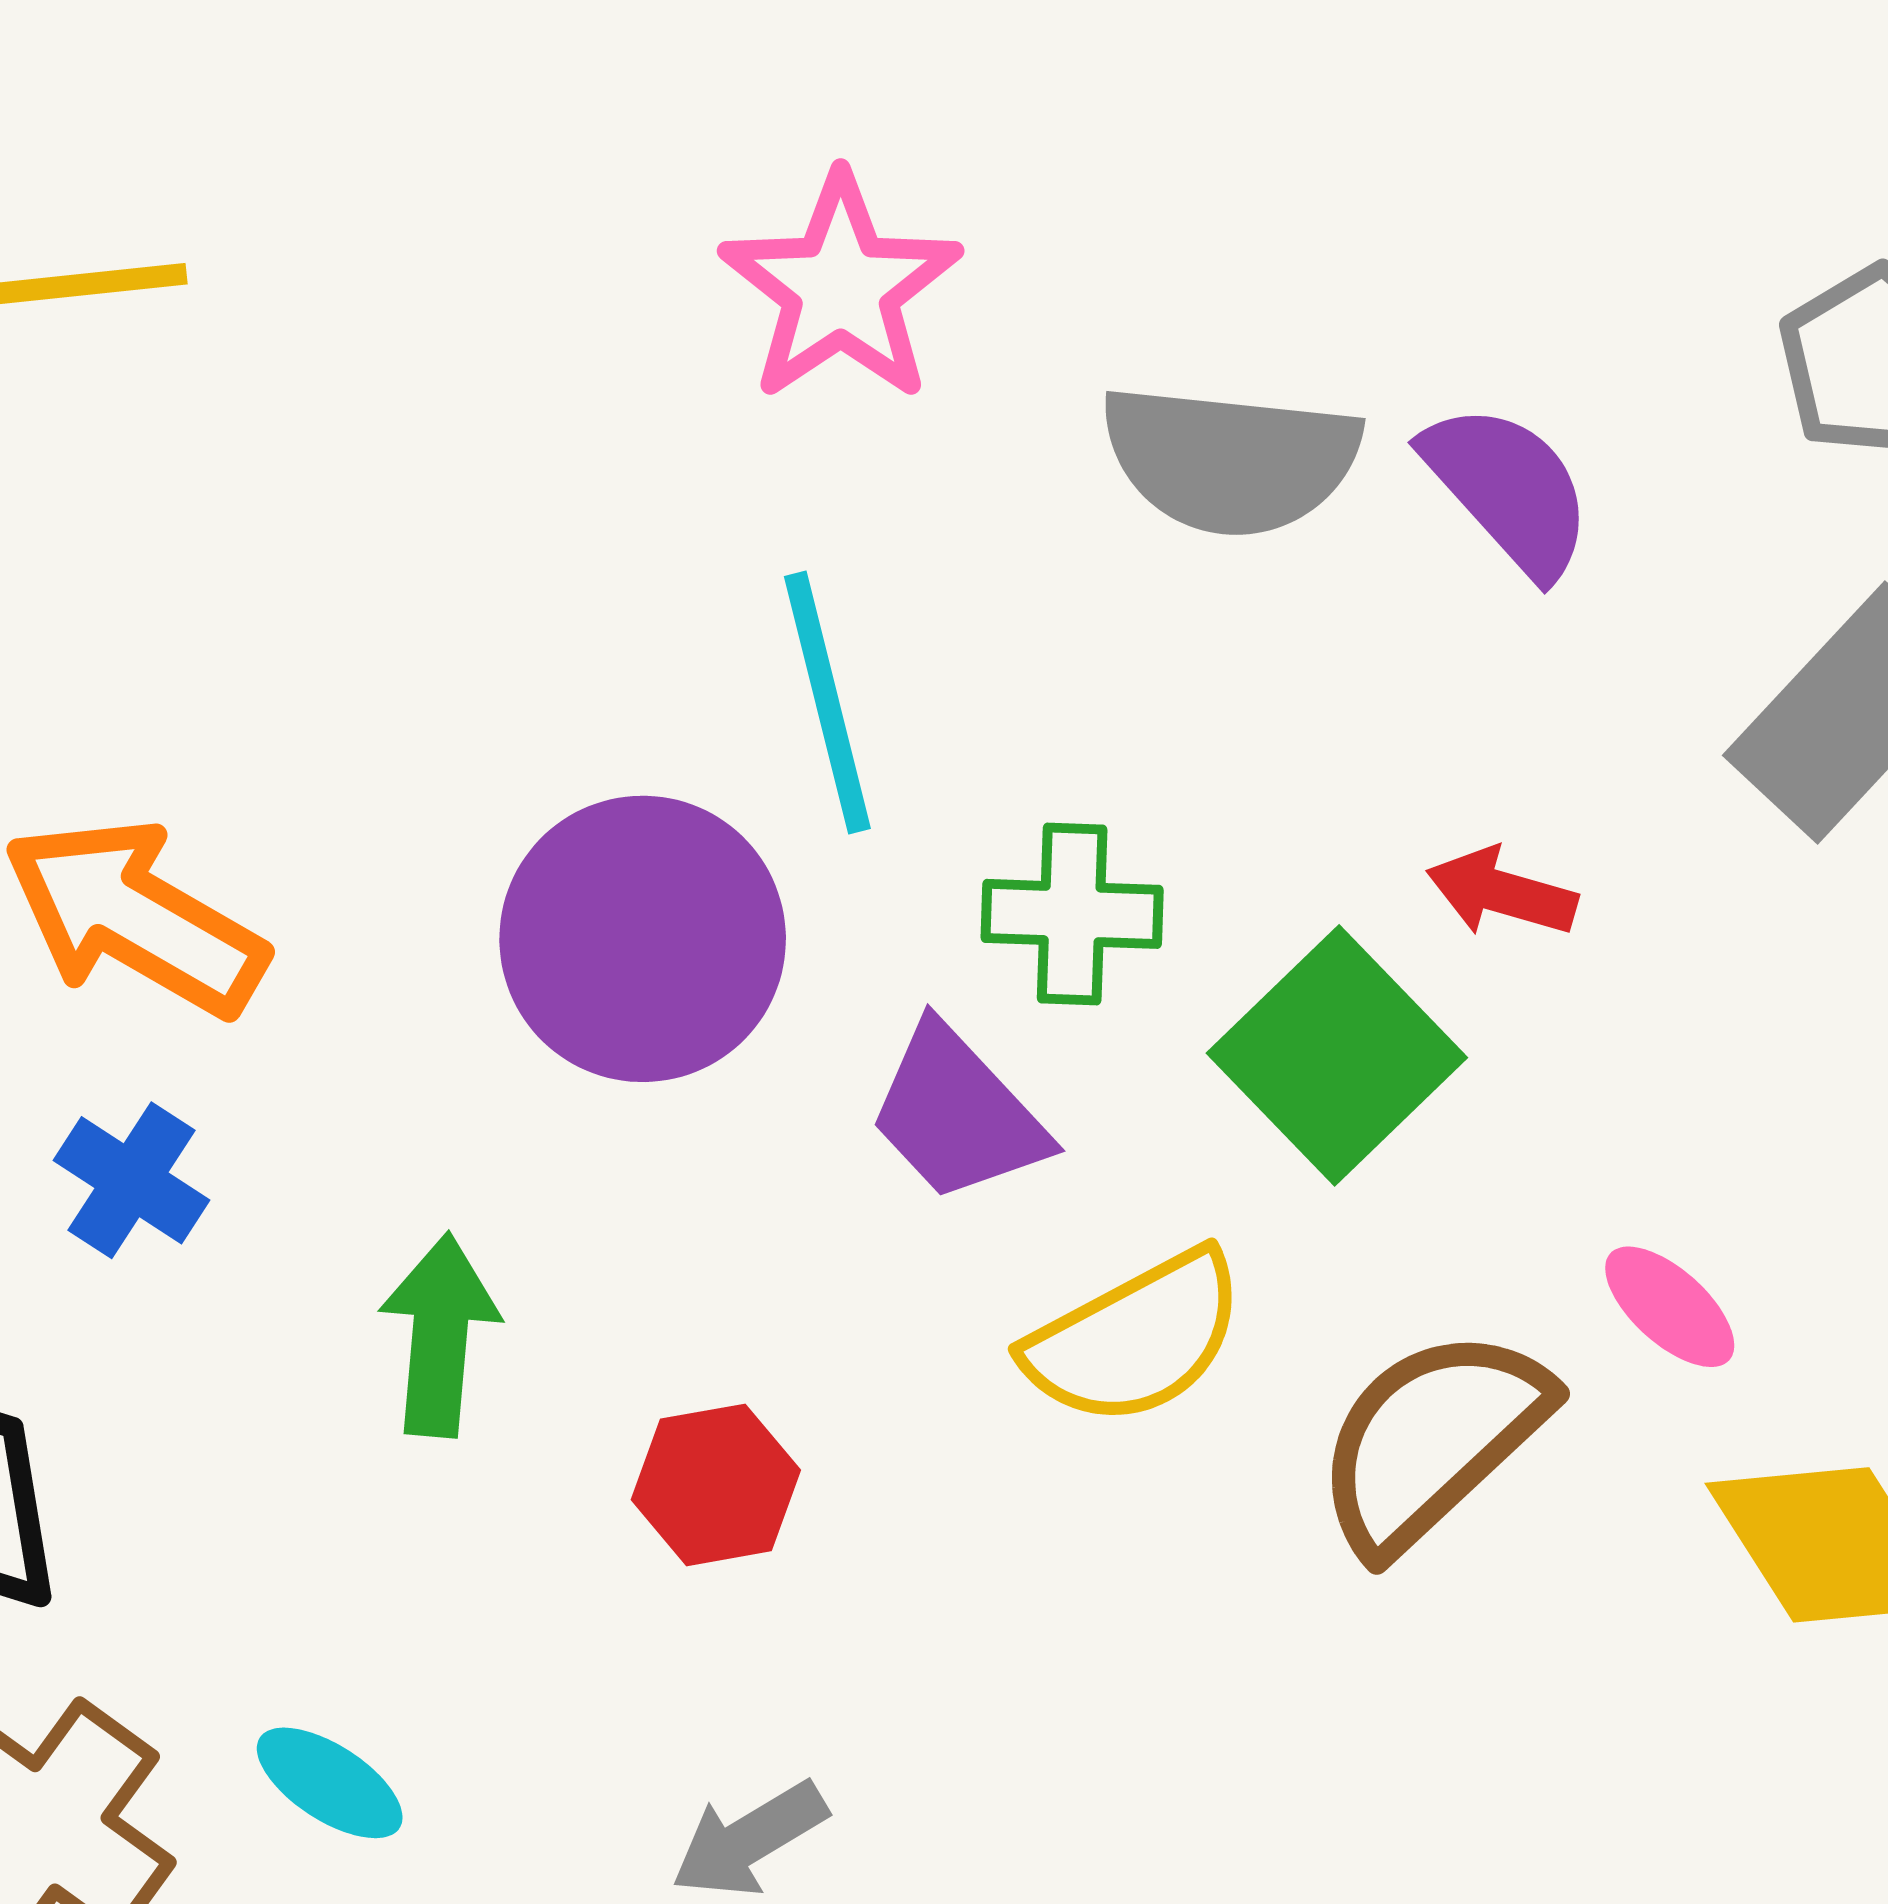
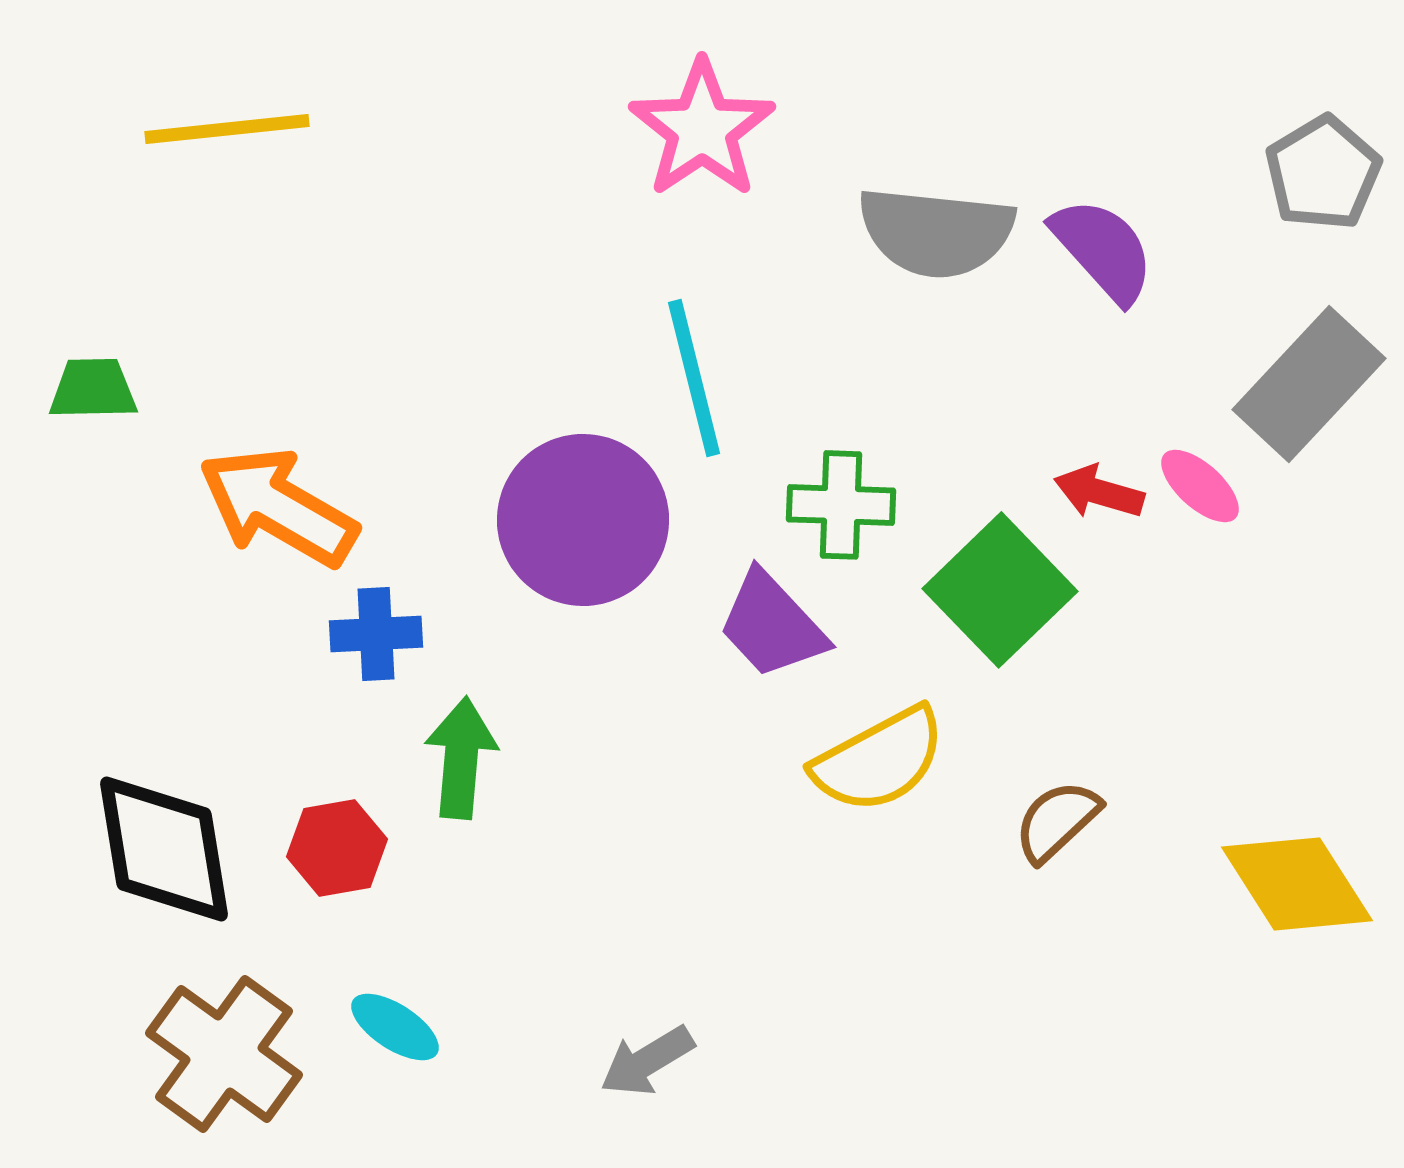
blue cross: (132, 1180) -> (376, 634), moved, turned -36
pink ellipse: (1670, 1307) -> (1200, 486), moved
brown semicircle: (1432, 1440) -> (1057, 821), size x0.6
red hexagon: (716, 1485) -> (337, 848), moved

